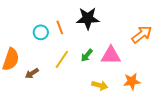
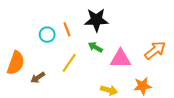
orange arrow: (142, 34) -> (155, 50), moved
green arrow: (87, 55) -> (95, 47), moved, turned 80

